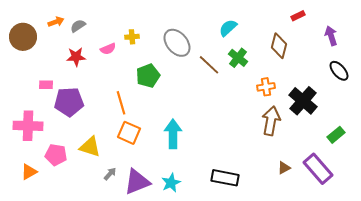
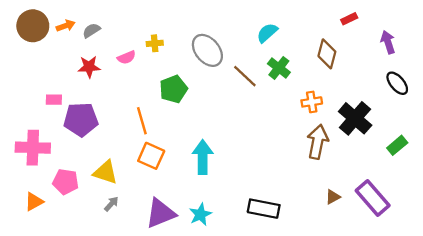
brown circle: (23, 37) -> (33, 26), moved
green rectangle: (336, 135) -> (397, 145), moved
gray arrow: (110, 174) -> (111, 204), moved

